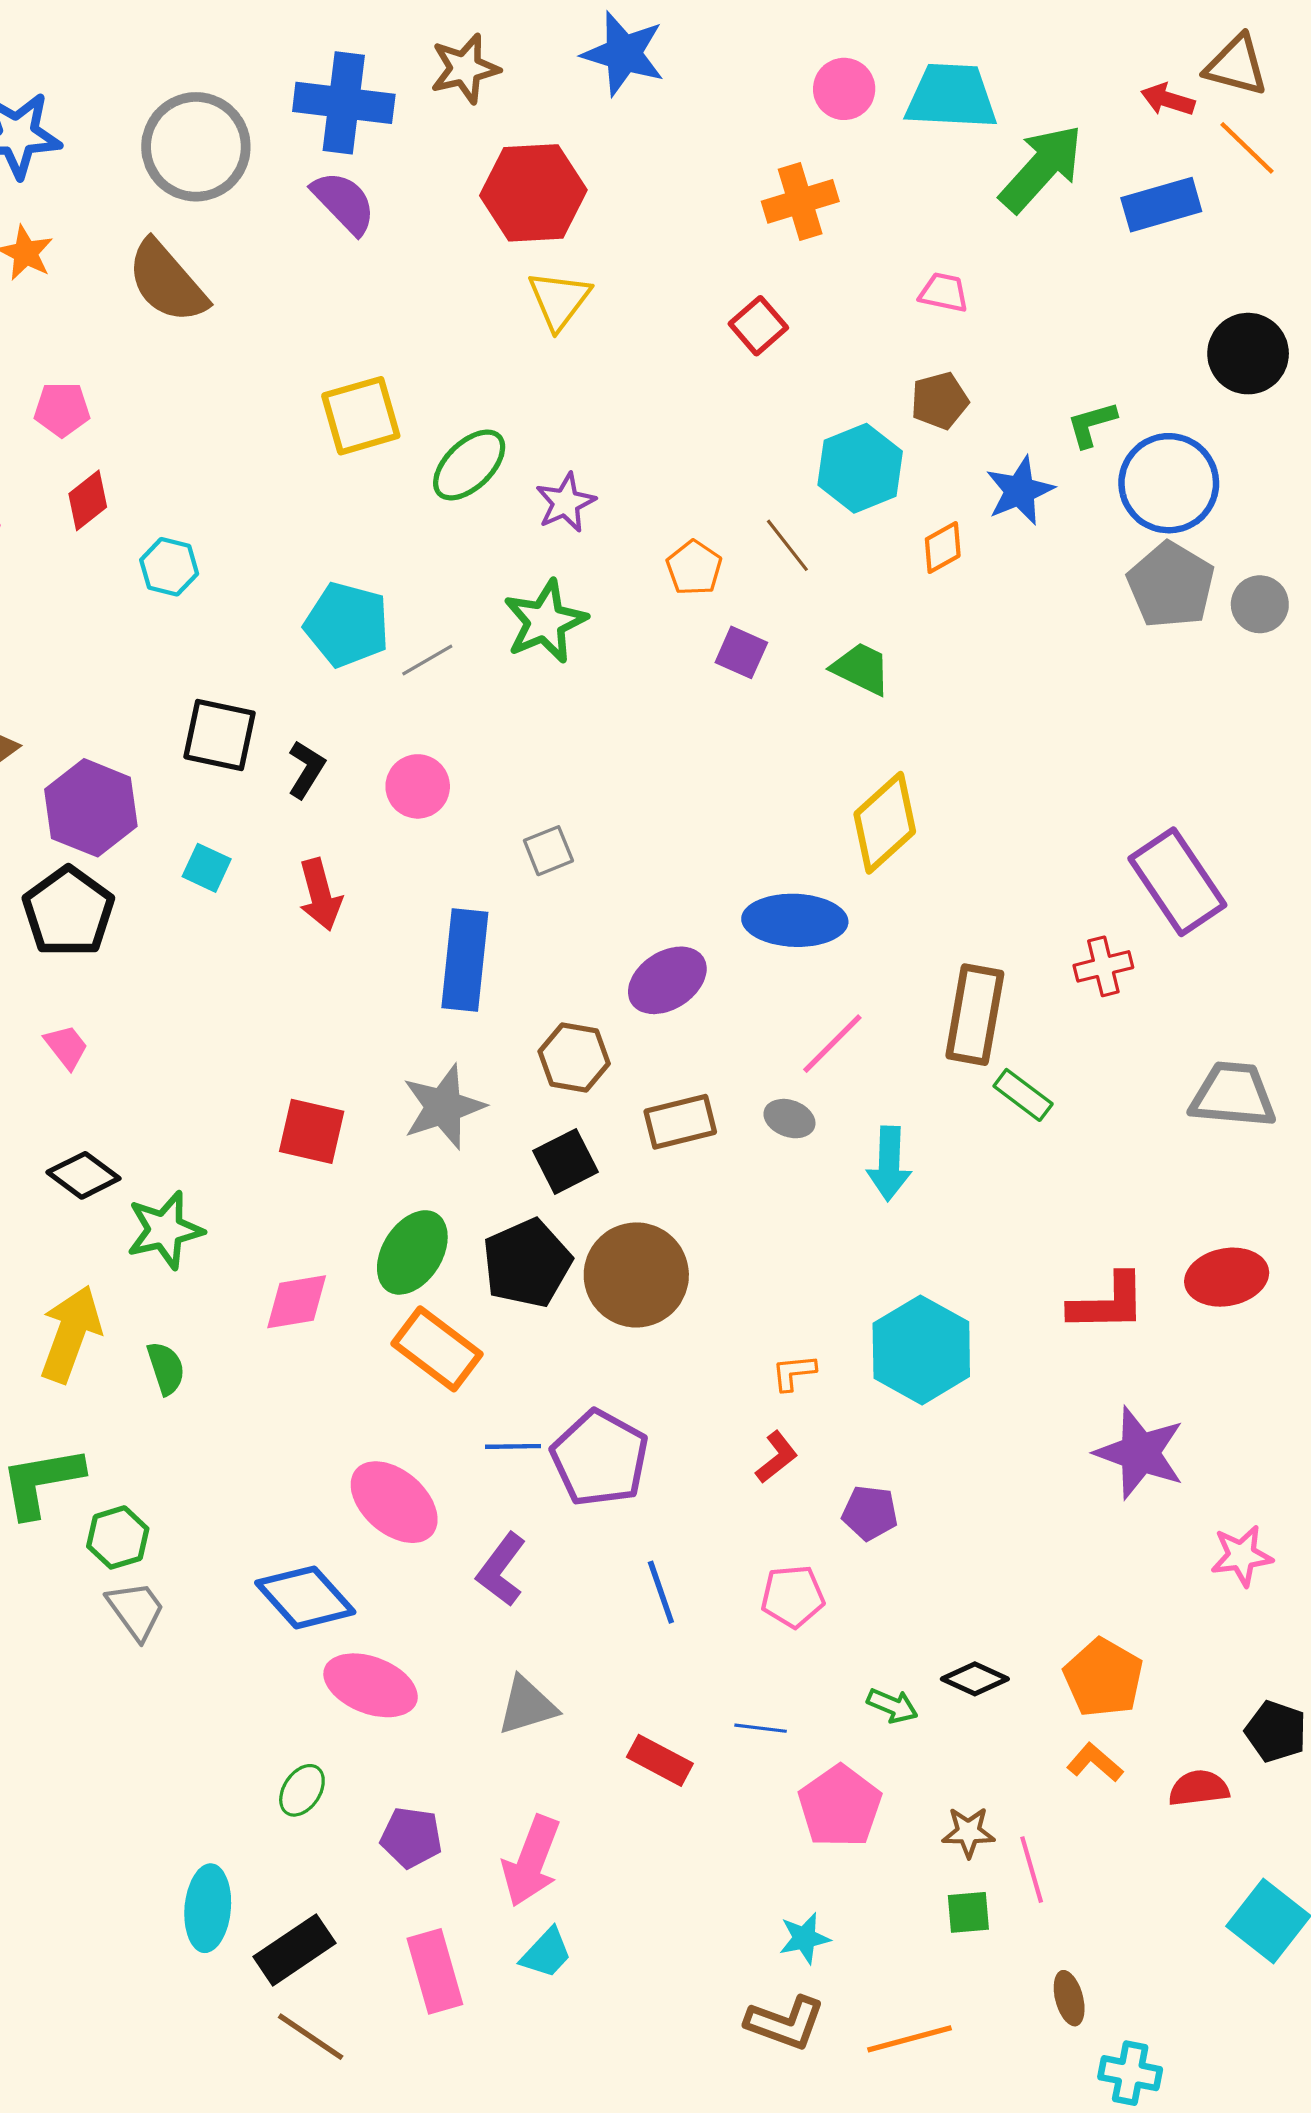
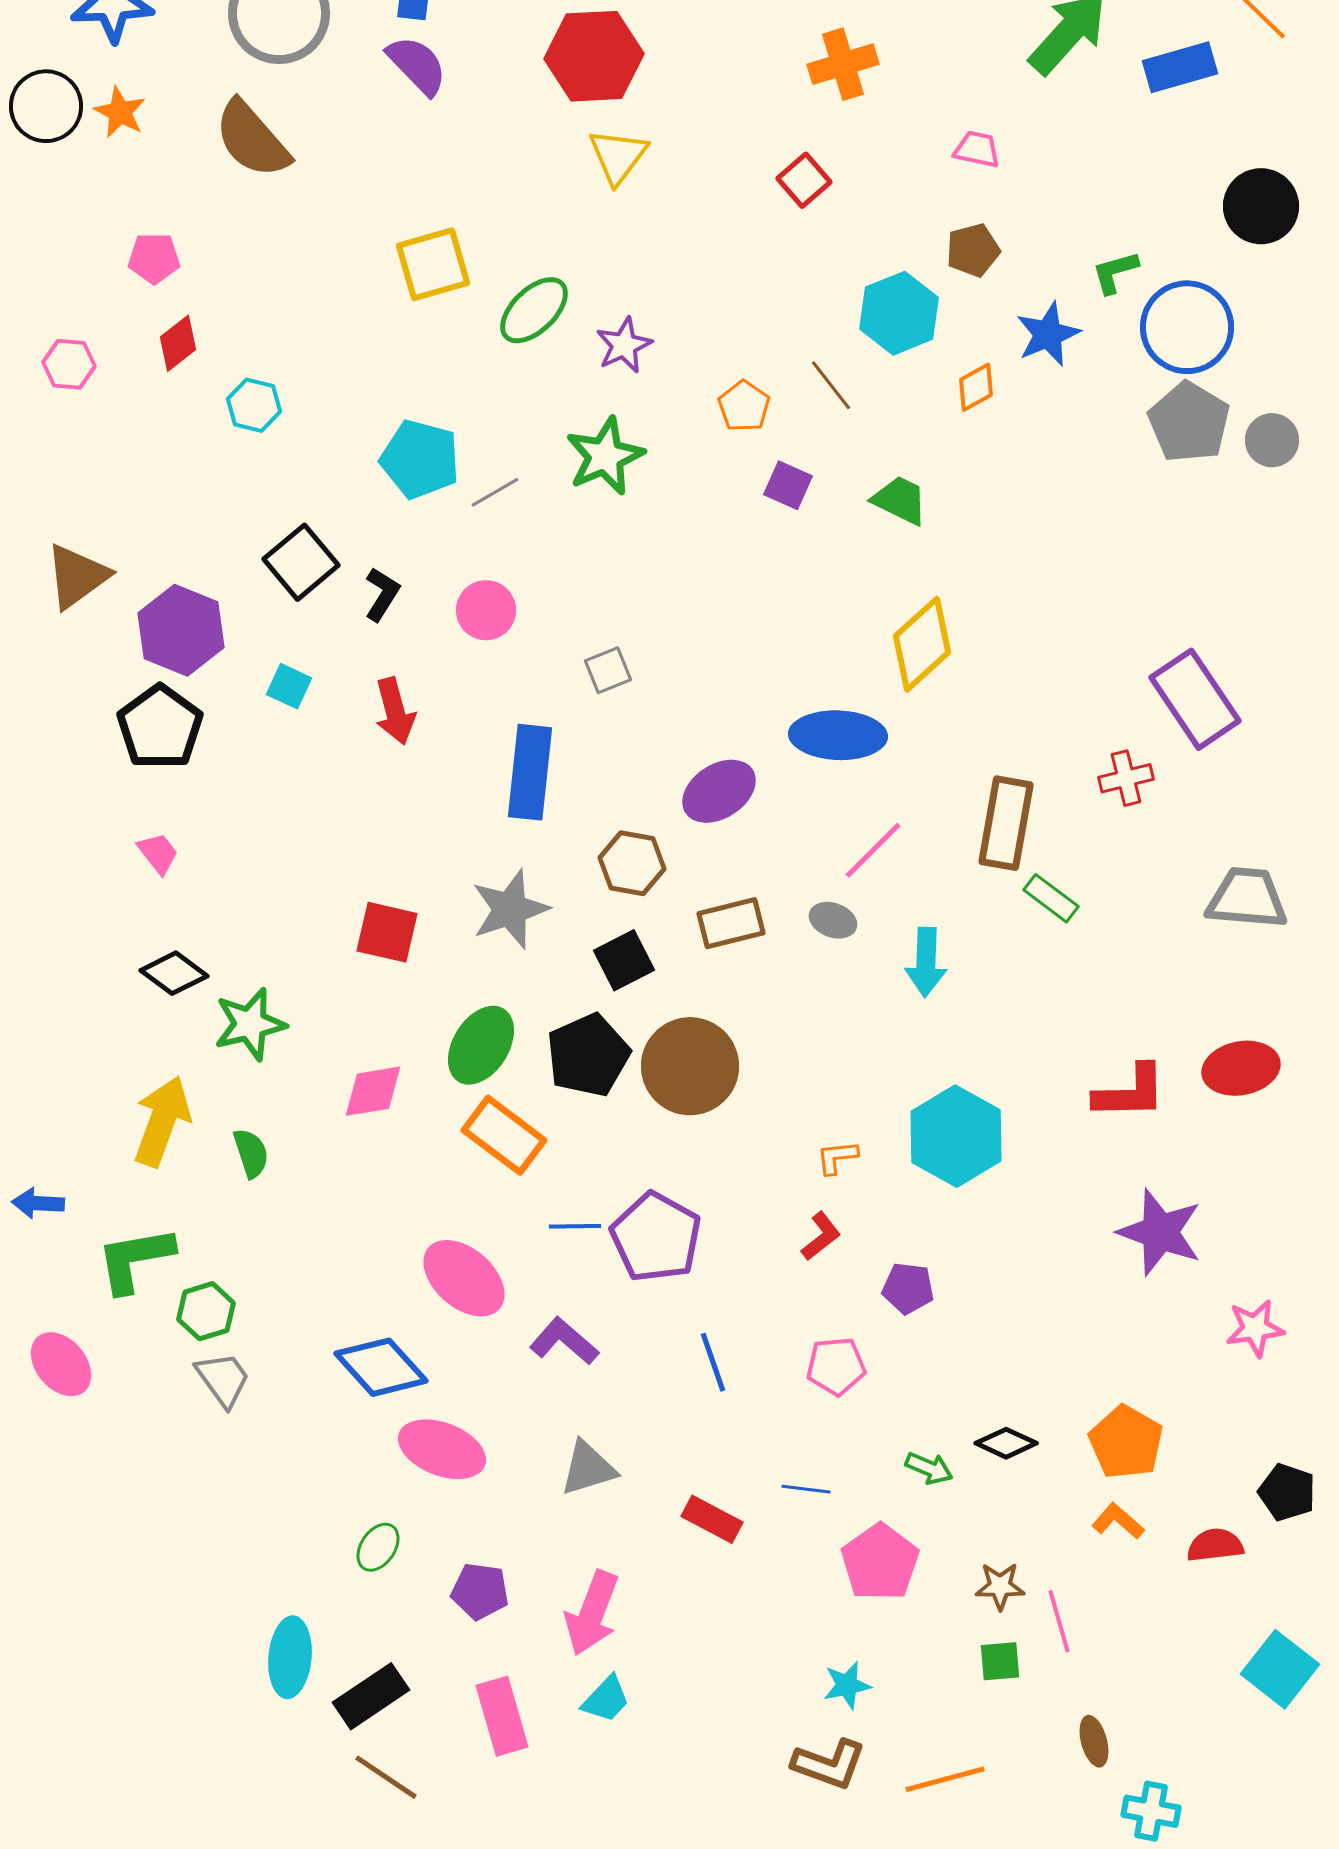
black square: (219, 735) -> (301, 562), turned 38
purple L-shape: (501, 1570) -> (564, 1341), turned 94

